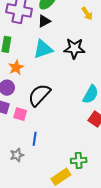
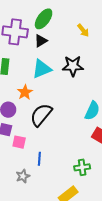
orange star: (16, 67) -> (25, 92), moved
pink square: (20, 114) -> (19, 142), moved
green cross: (79, 160) -> (82, 167), moved

